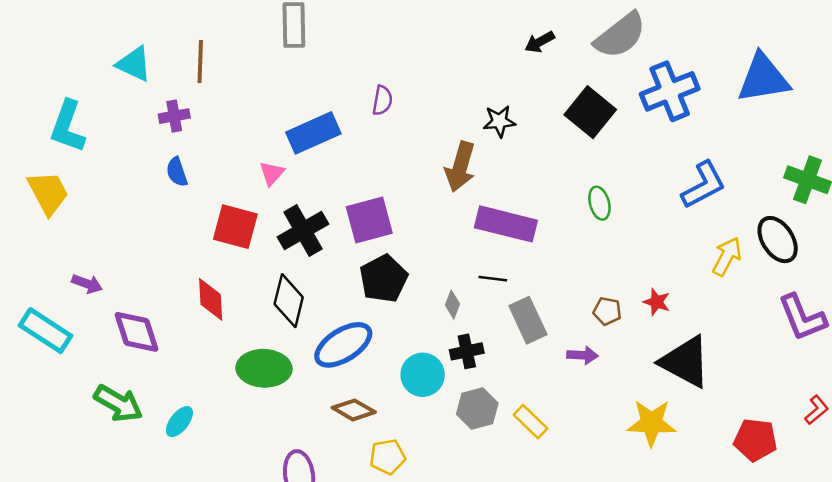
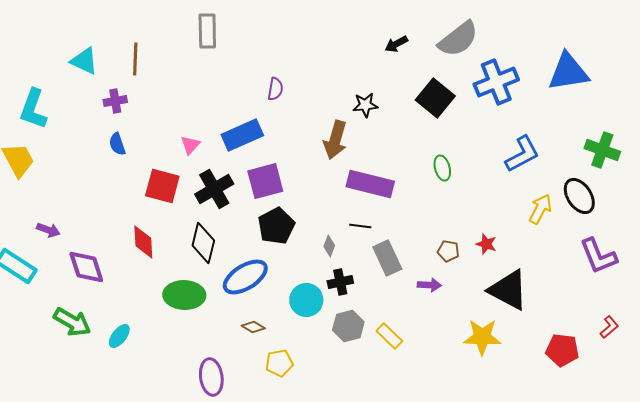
blue rectangle: (313, 133) -> (242, 135), moved
brown diamond: (354, 410) -> (253, 327), size x0.7

